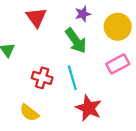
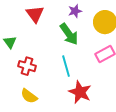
red cross: (42, 78) -> (27, 66), moved

